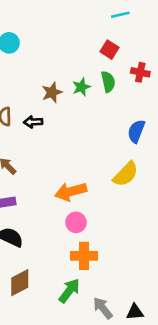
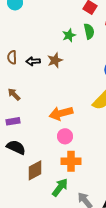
brown star: (52, 92) -> (55, 60), moved
brown diamond: (20, 283) -> (35, 170), moved

